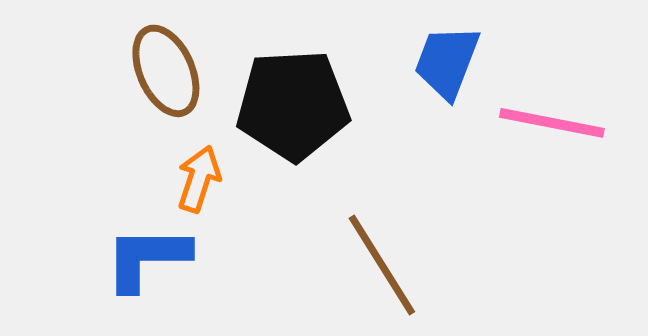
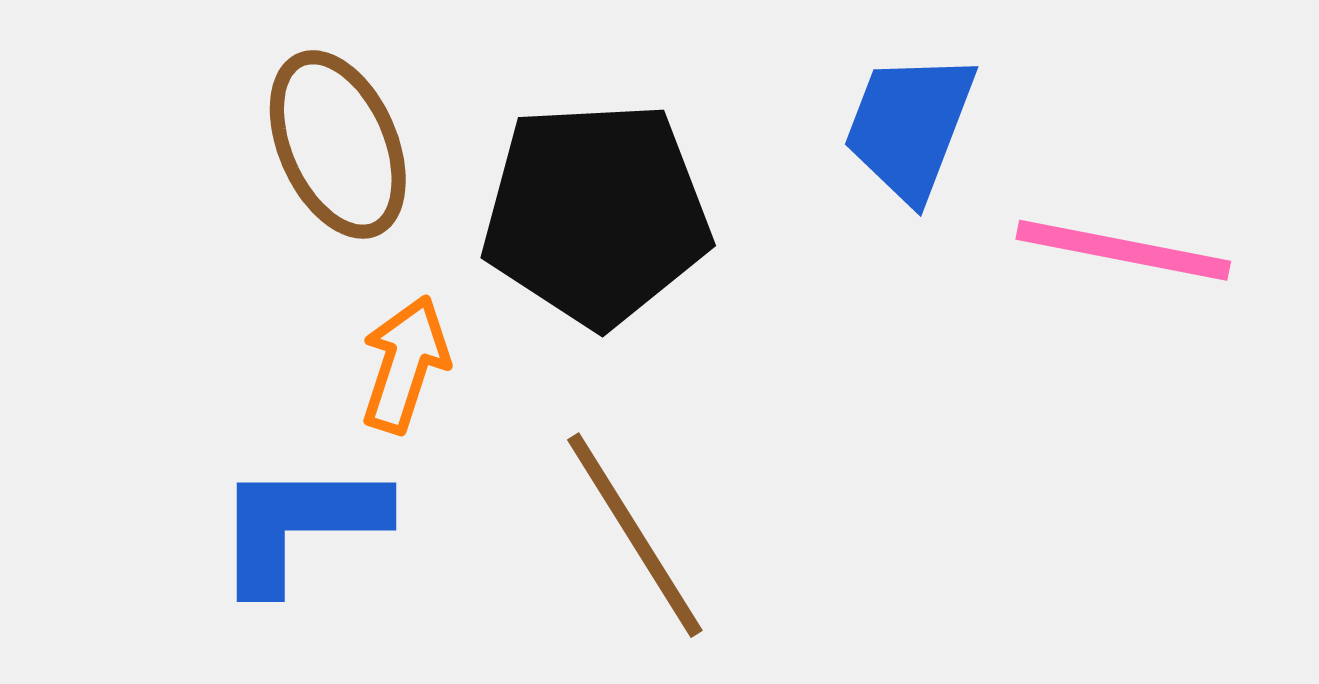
brown line: (382, 265) -> (635, 535), moved

